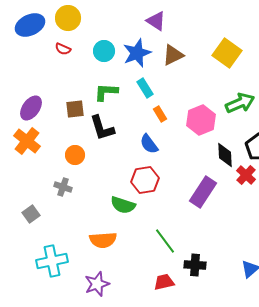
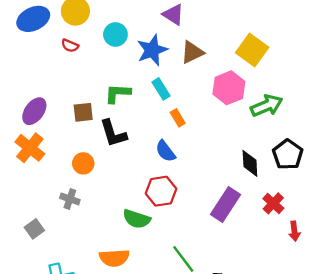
cyan circle: (104, 51) -> (115, 34), moved
pink hexagon: (201, 120) -> (229, 88), moved
red cross: (246, 175) -> (273, 203), moved

